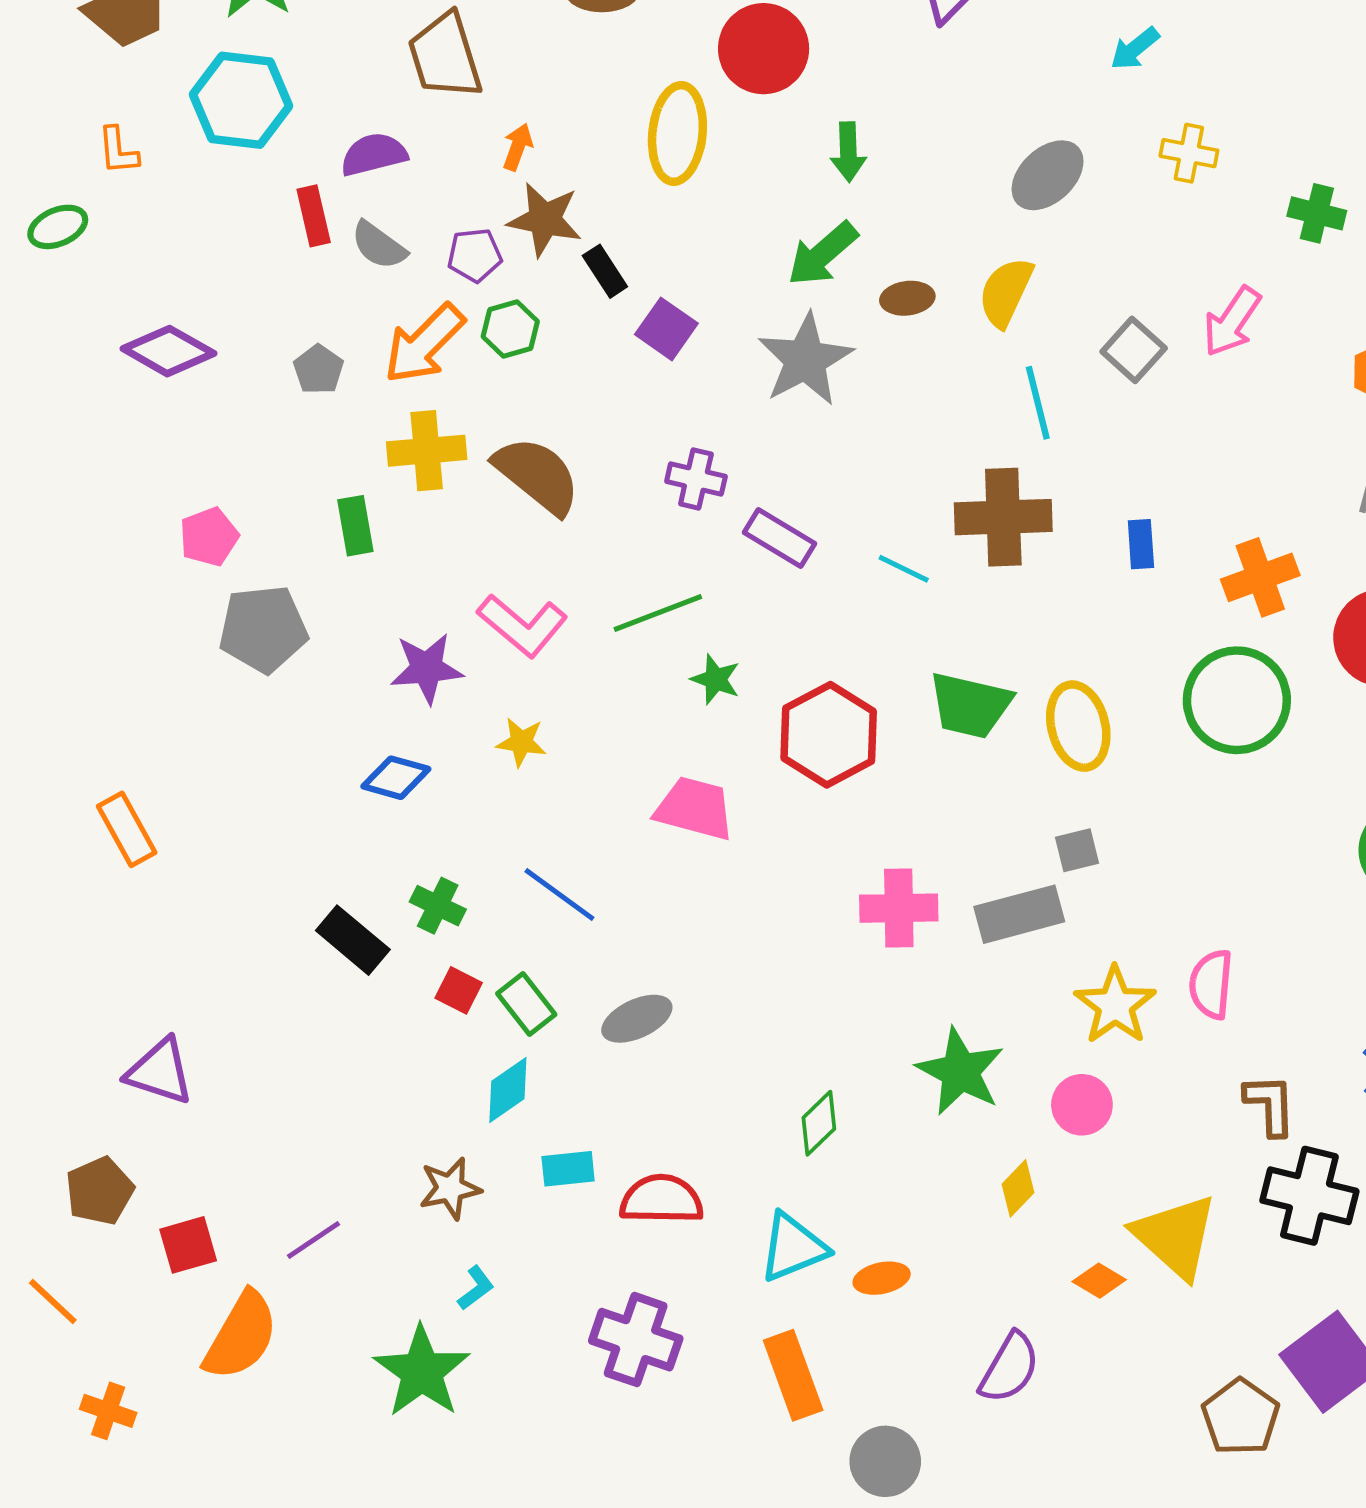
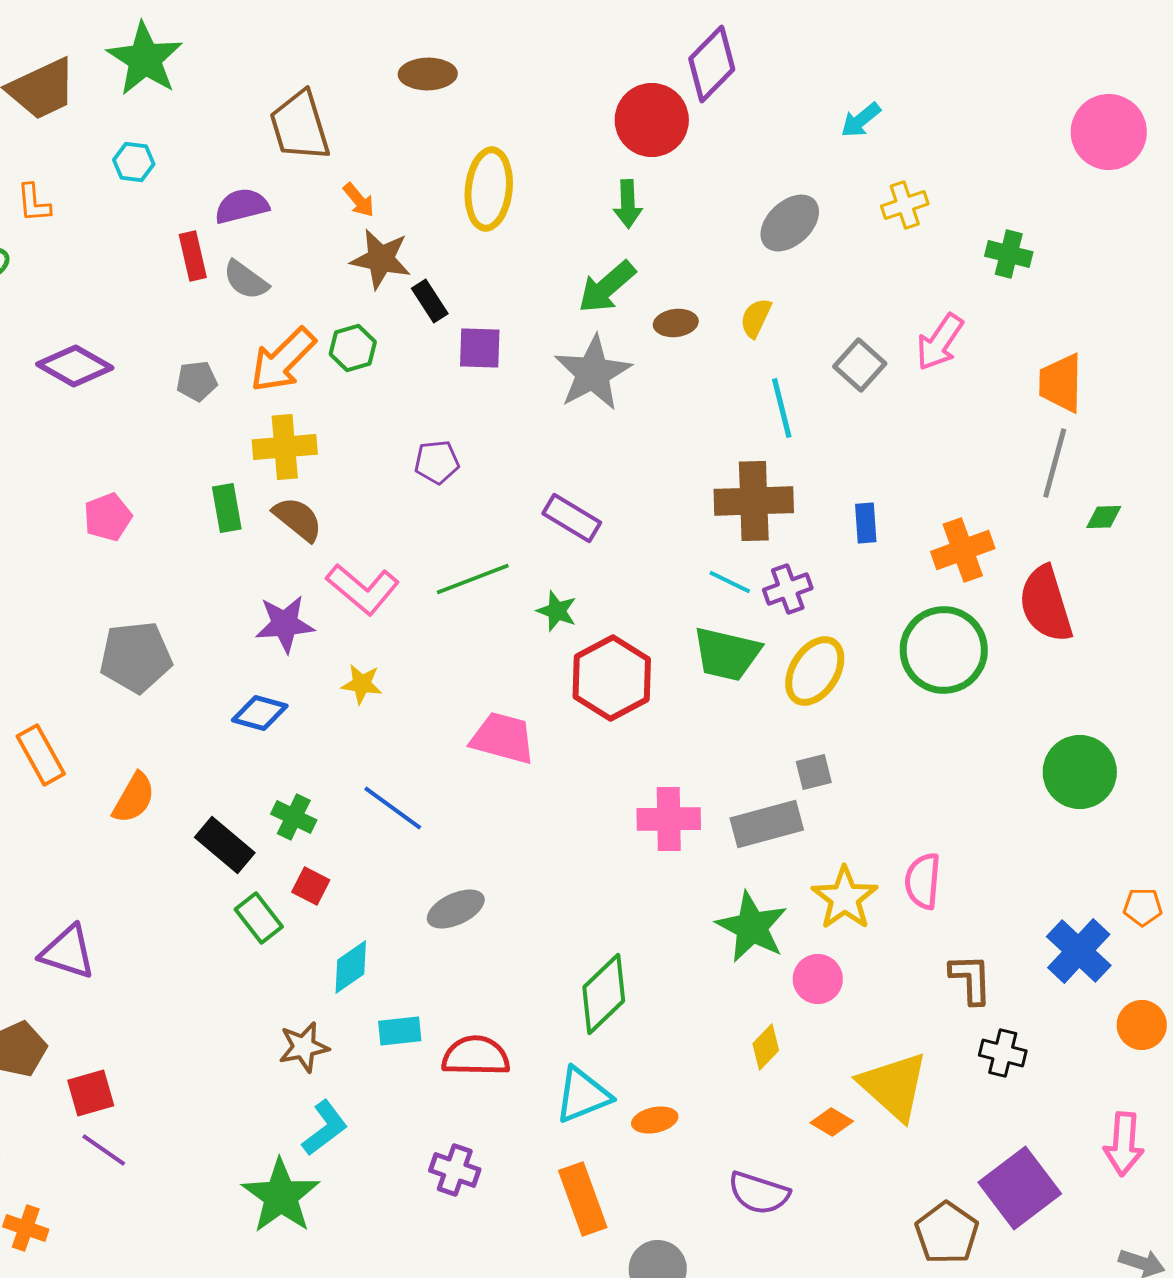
red circle: (764, 49) -> (652, 120), moved
cyan hexagon: (241, 100) -> (134, 162), size x0.5
orange arrow: (518, 147) -> (359, 200), turned 120
yellow cross: (1189, 153) -> (905, 205), turned -30
purple pentagon: (475, 255) -> (437, 462), moved
yellow semicircle: (1006, 292) -> (756, 318), size x0.7
purple square: (666, 329) -> (480, 348), turned -33
gray pentagon: (318, 370) -> (197, 381), turned 30
brown semicircle: (537, 475) -> (298, 519), moved, size x0.7
purple cross: (696, 479) -> (788, 589), moved, turned -33
cyan line: (904, 569) -> (730, 582), moved
gray pentagon: (263, 629) -> (136, 657), moved
green star: (716, 679) -> (557, 611), moved
yellow ellipse: (1078, 726) -> (815, 671), turned 46
green rectangle: (526, 1004) -> (259, 918), moved
green star: (960, 1072) -> (752, 927), moved
green diamond: (819, 1123) -> (604, 994), size x1.5
black cross: (1309, 1196) -> (1003, 1053), size x0.6
purple line: (314, 1240) -> (104, 1150), moved, turned 69
cyan L-shape: (476, 1288) -> (325, 1128), size x1.5
orange semicircle: (241, 1336) -> (134, 798), moved, size x0.7
purple cross: (636, 1340) -> (455, 1170), size x0.7
purple semicircle: (1009, 1368) -> (759, 1193), turned 78

